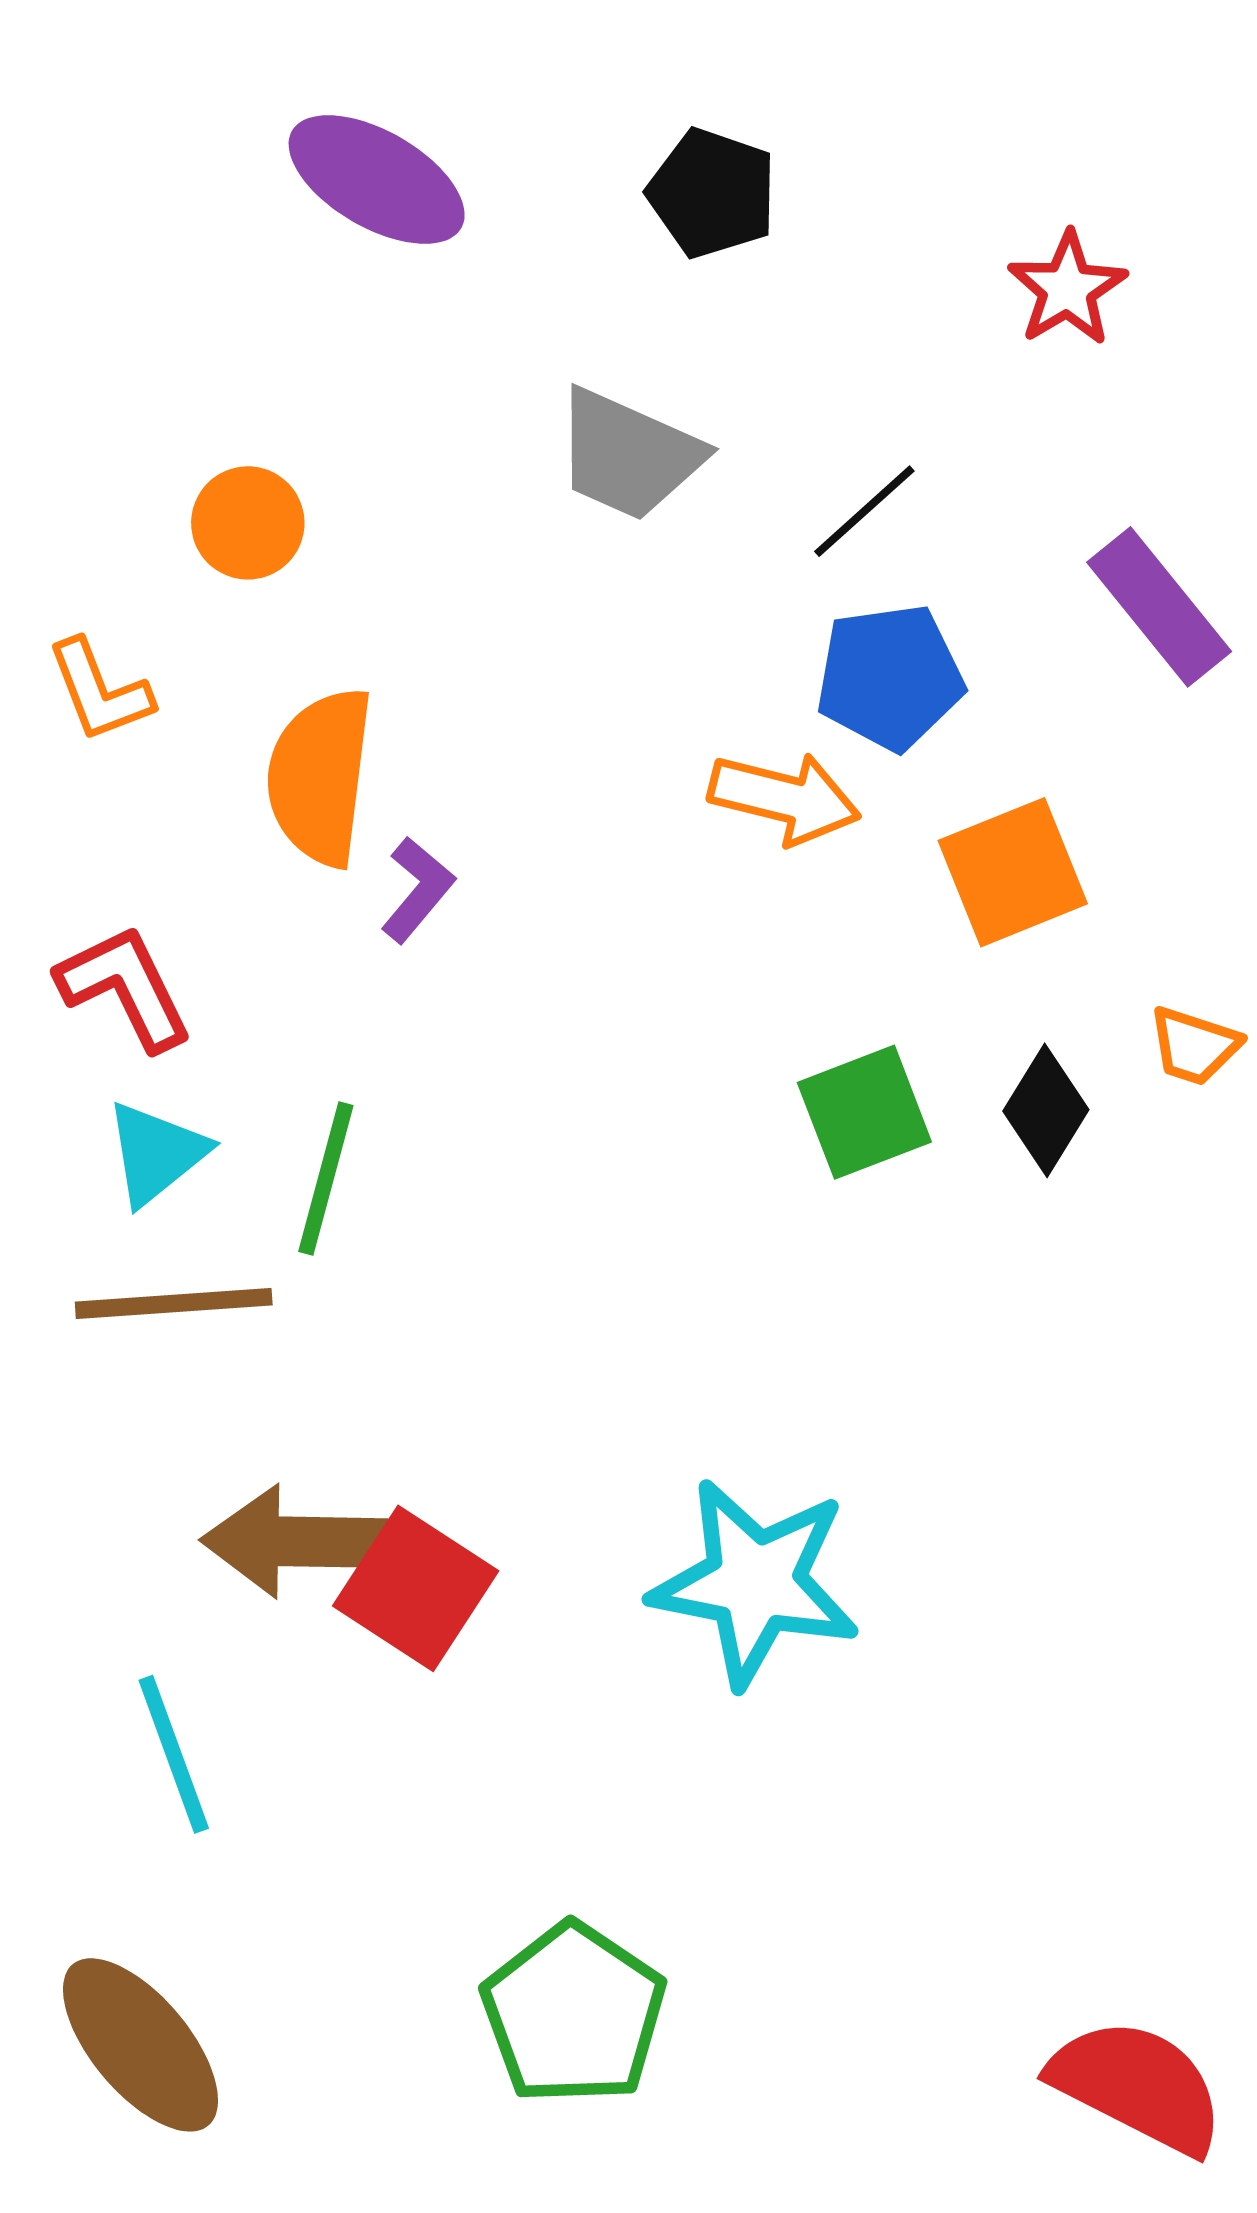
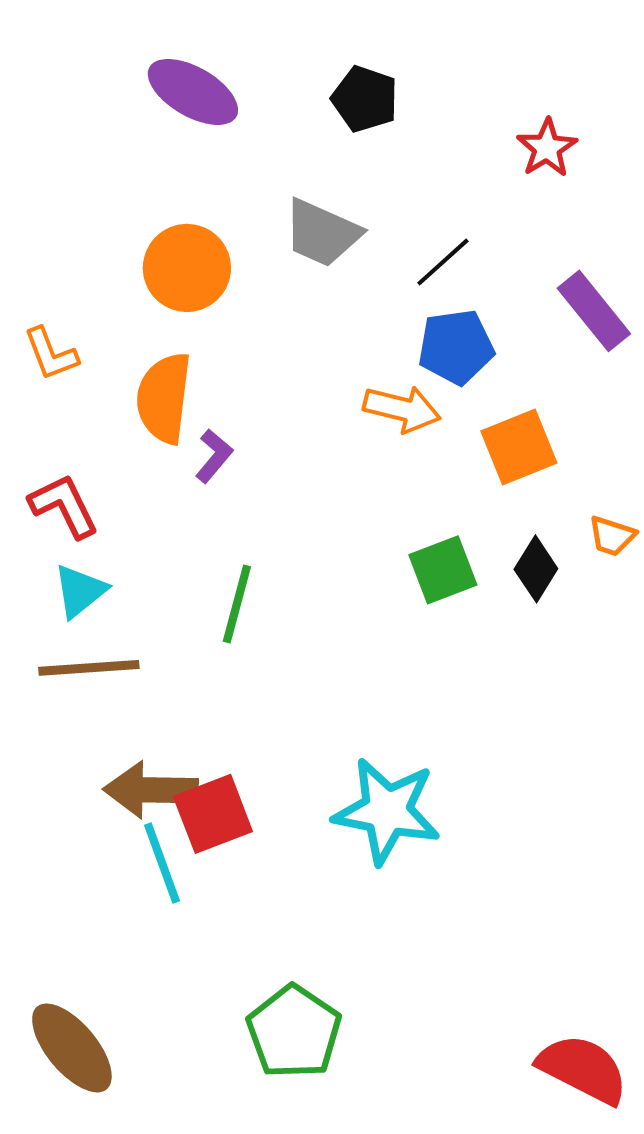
orange circle: (248, 523) -> (187, 268), moved, size x1.5
green line: (326, 1179) -> (237, 604), moved
red square: (416, 1588) -> (213, 814), turned 36
cyan line: (174, 1754) -> (162, 863), moved

